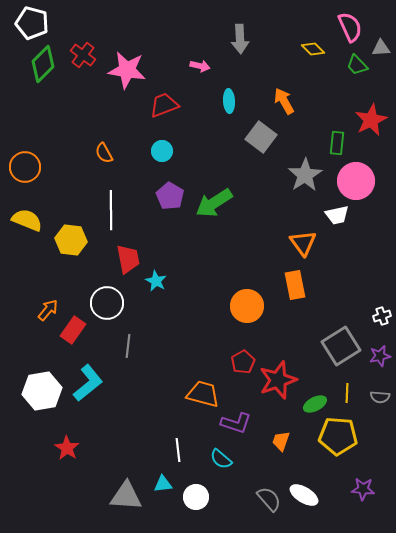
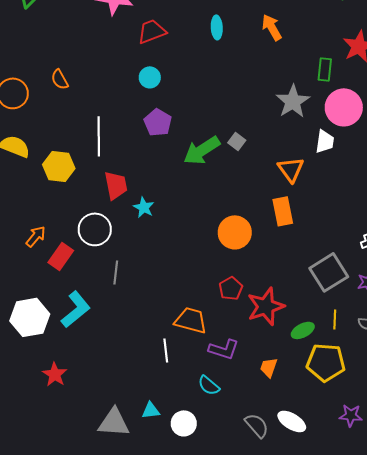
gray square: (261, 137) -> (237, 141), moved, size x0.6
orange semicircle: (104, 153) -> (60, 79), moved
green arrow: (214, 203) -> (202, 150), moved
white trapezoid: (337, 215) -> (325, 141), turned -70
white line: (178, 450) -> (166, 350), moved

